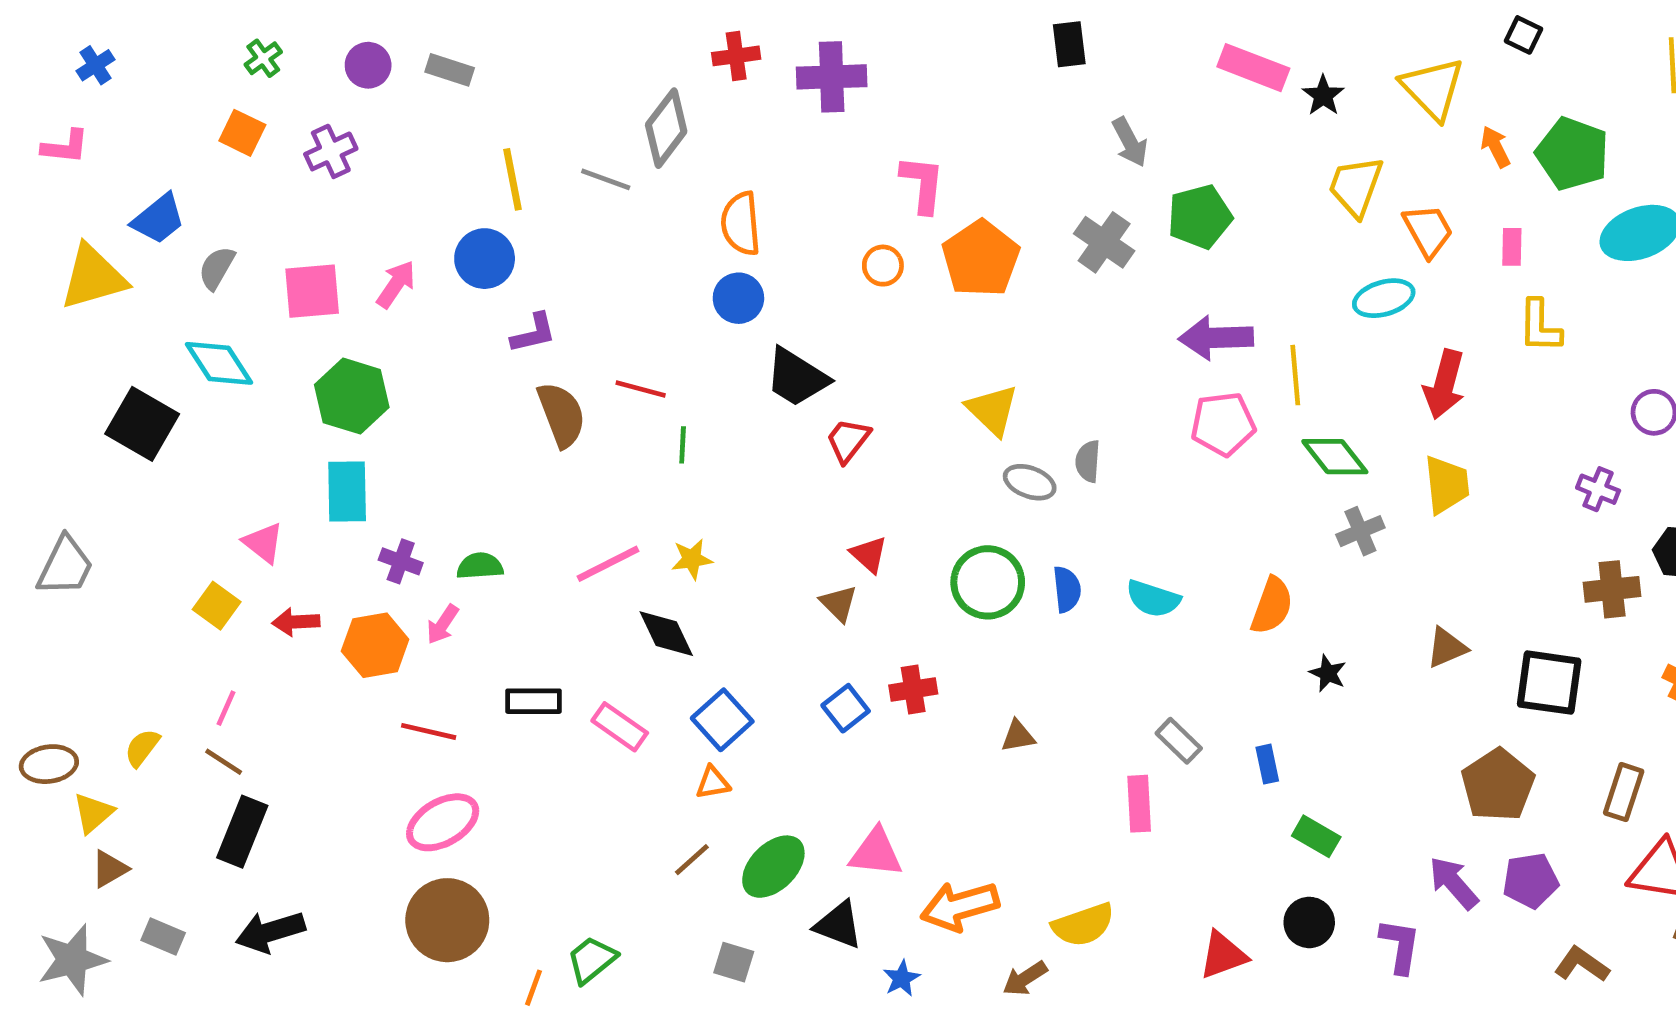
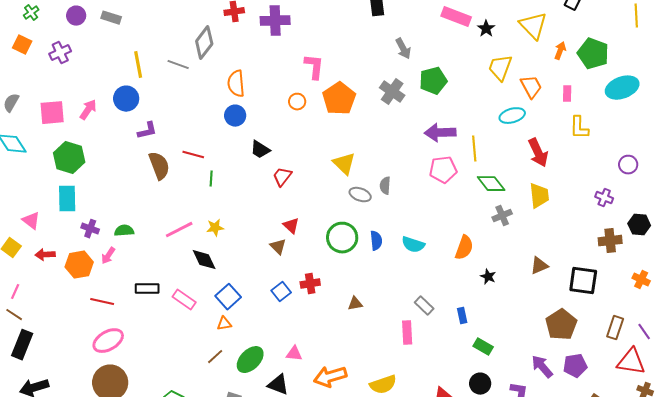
orange arrow: (1496, 147) -> (560, 51), turned 48
black trapezoid: (797, 377) -> (260, 150), size x0.7
red arrow: (1444, 384) -> (538, 153), turned -40
pink triangle: (876, 853) -> (294, 354), size x0.7

